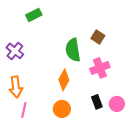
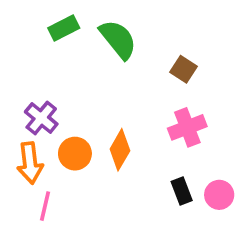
green semicircle: (73, 50) -> (118, 39), moved, turned 150
purple cross: (15, 51) -> (41, 118), moved
orange circle: (62, 109) -> (75, 154), moved

